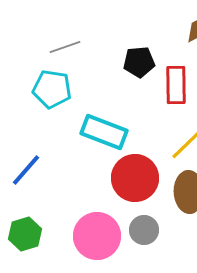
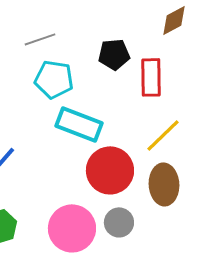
cyan pentagon: (52, 89) -> (54, 79), moved

